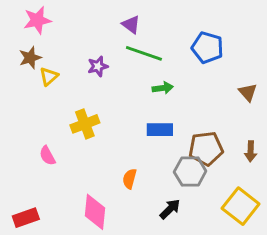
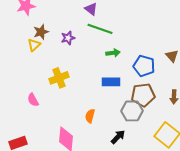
blue pentagon: (207, 48) -> (144, 66), moved
brown star: (30, 58) -> (41, 32), moved

